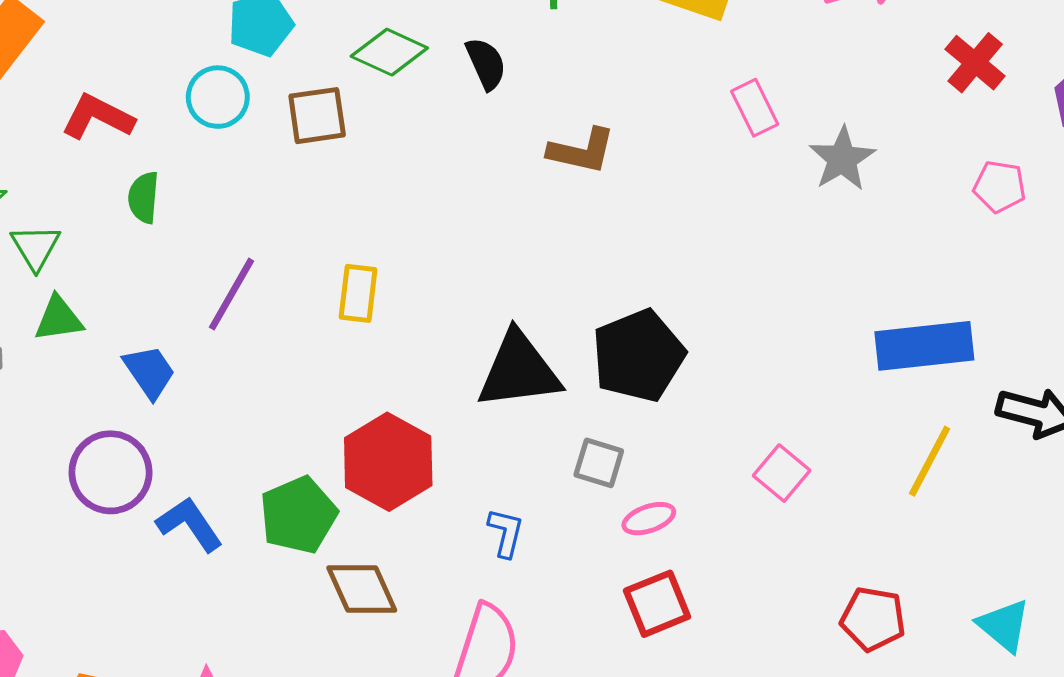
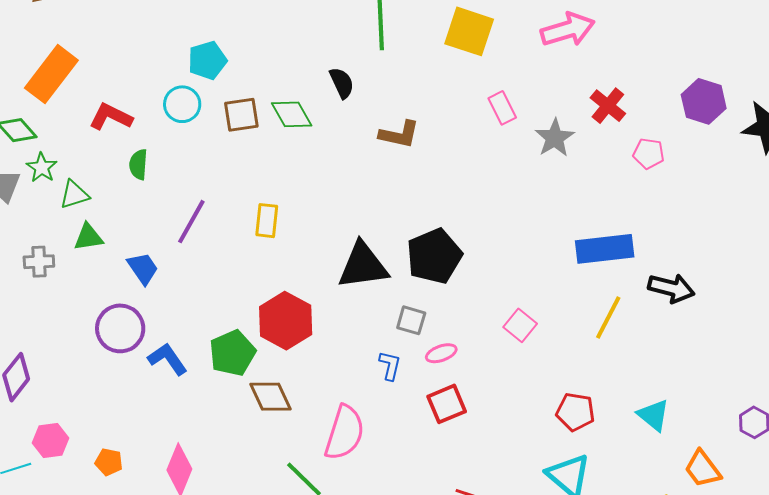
green diamond: (389, 52) -> (292, 114), moved, turned 36
red cross: (975, 63) -> (608, 106), moved
green triangle: (36, 247) -> (74, 195), turned 44
blue L-shape: (506, 533) -> (390, 366), moved

